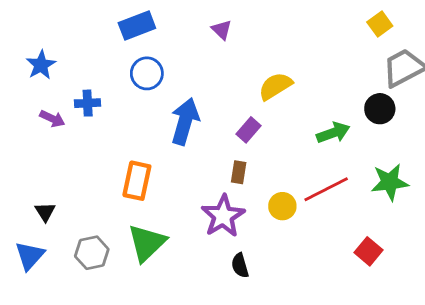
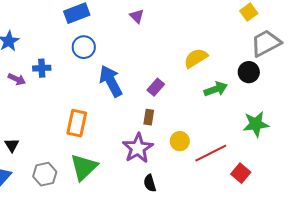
yellow semicircle: (275, 86) -> (196, 58), moved
blue arrow: (185, 121) -> (111, 81), turned -44
red line: (326, 189) -> (211, 153), moved

